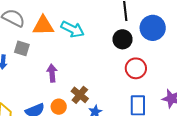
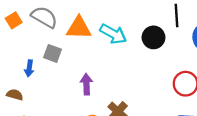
black circle: (123, 39) -> (153, 37), moved

